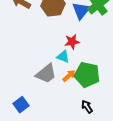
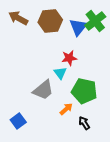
cyan triangle: (63, 57) -> (60, 73), turned 32
orange arrow: (69, 76) -> (66, 109), moved

